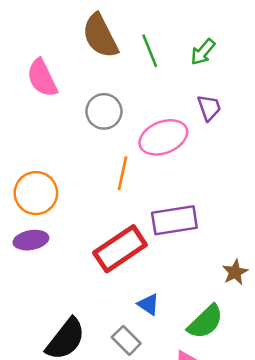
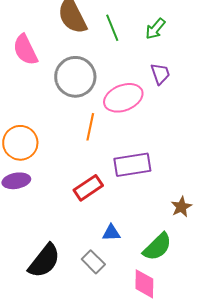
gray circle: (104, 111) -> (75, 77), size x1.4
red rectangle: (120, 249) -> (88, 188), size x0.7
blue triangle: (149, 304) -> (111, 233), turned -36

